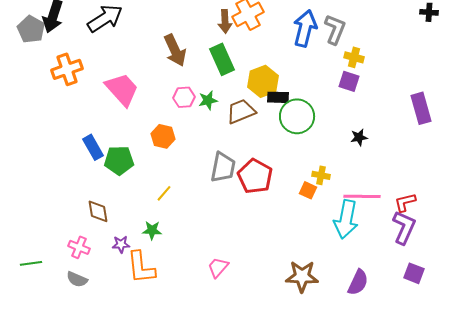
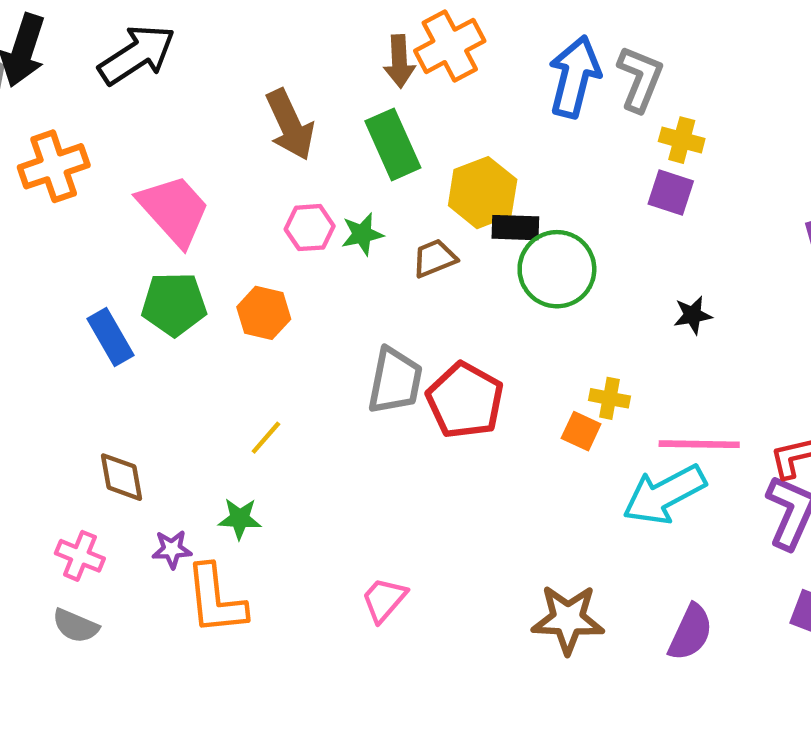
brown trapezoid: (241, 111) -> (434, 258), size x0.7
green pentagon: (119, 160) -> (174, 304), moved
cyan arrow: (346, 219) -> (664, 495), turned 51

